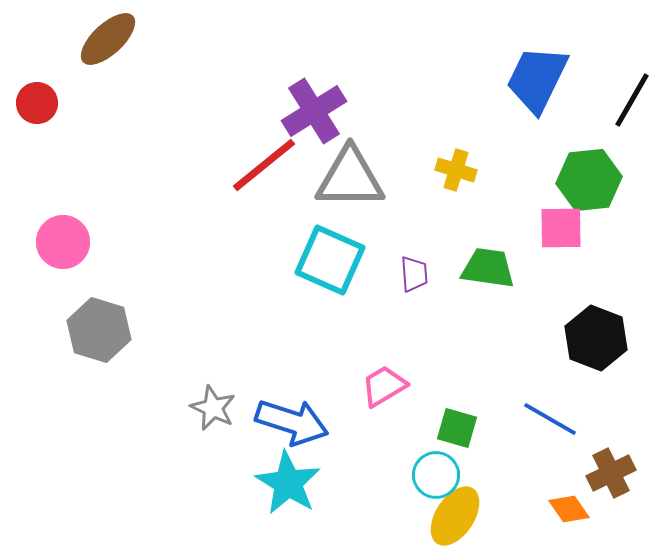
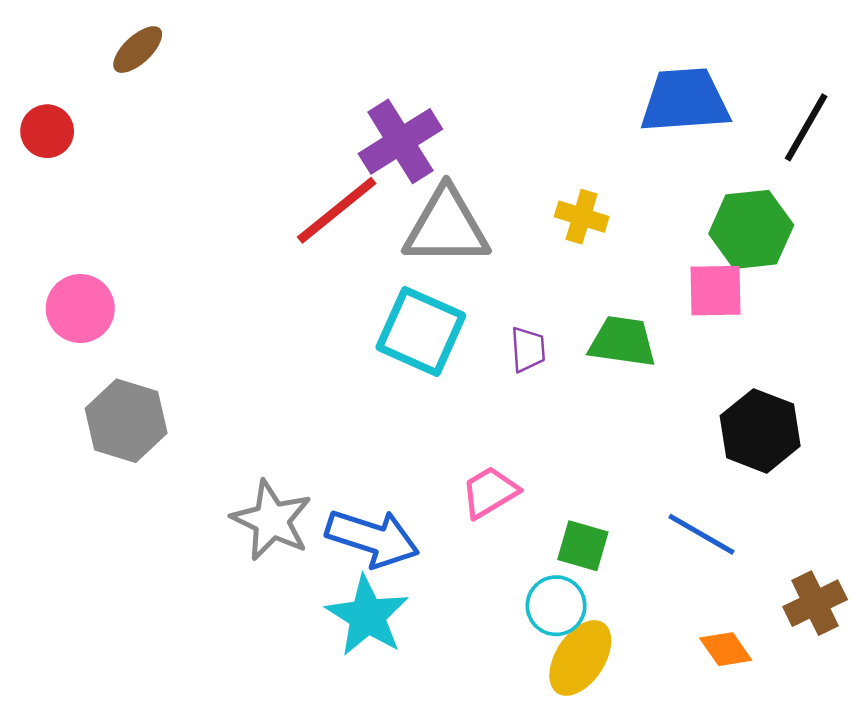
brown ellipse: (108, 39) -> (138, 50), size x0.7
blue trapezoid: (537, 79) -> (685, 101), turned 60
gray star: (213, 408) -> (272, 520), size x1.4
brown cross: (611, 473) -> (815, 603), moved

